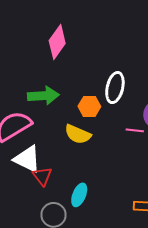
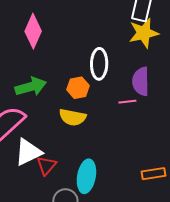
white triangle: (27, 159) -> (28, 152), turned -40
red triangle: (42, 176) -> (46, 166), turned 30
cyan ellipse: (79, 195) -> (86, 176), size x1.4

